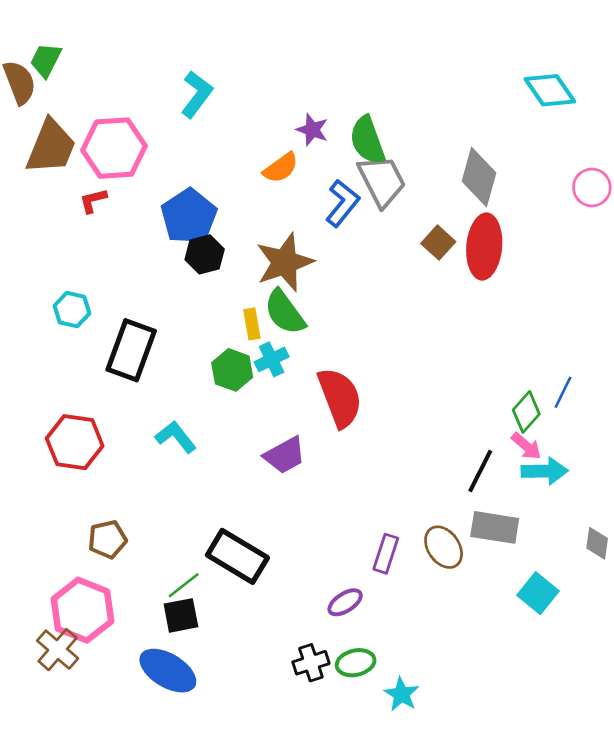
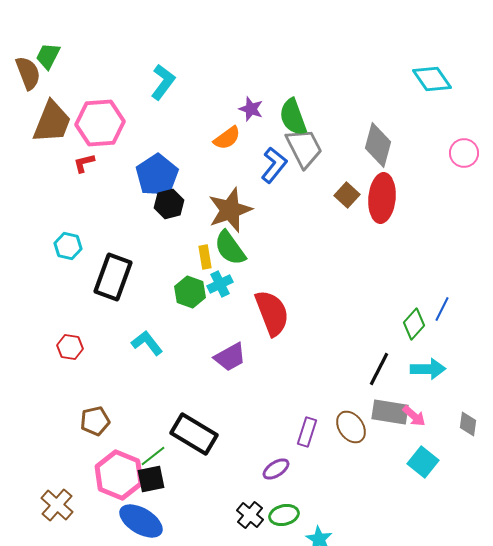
red hexagon: (75, 442) -> (70, 347), size x0.6
pink arrow: (526, 446) -> (414, 416), moved
pink hexagon: (83, 610) -> (119, 475), moved
black cross: (311, 663) -> (250, 515), turned -32

